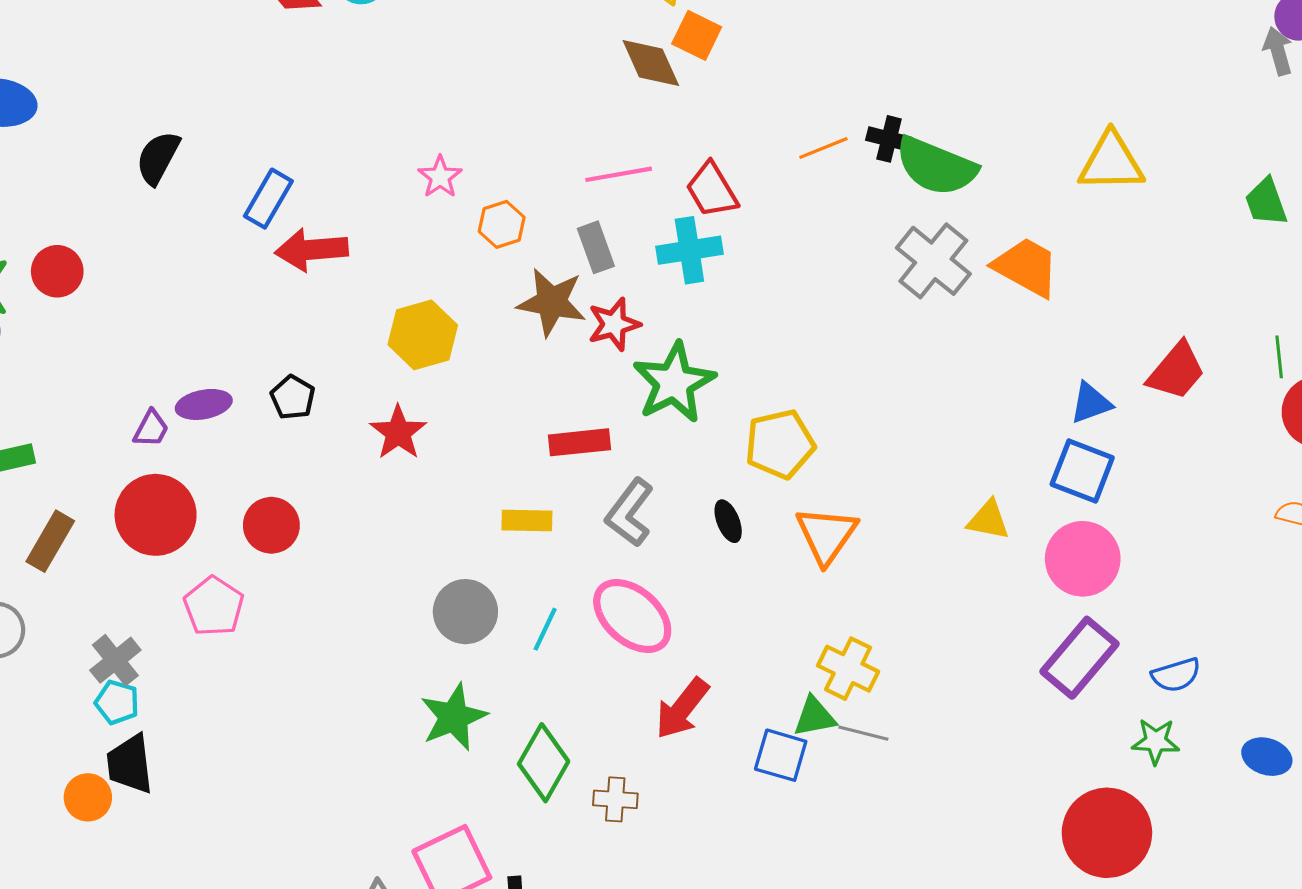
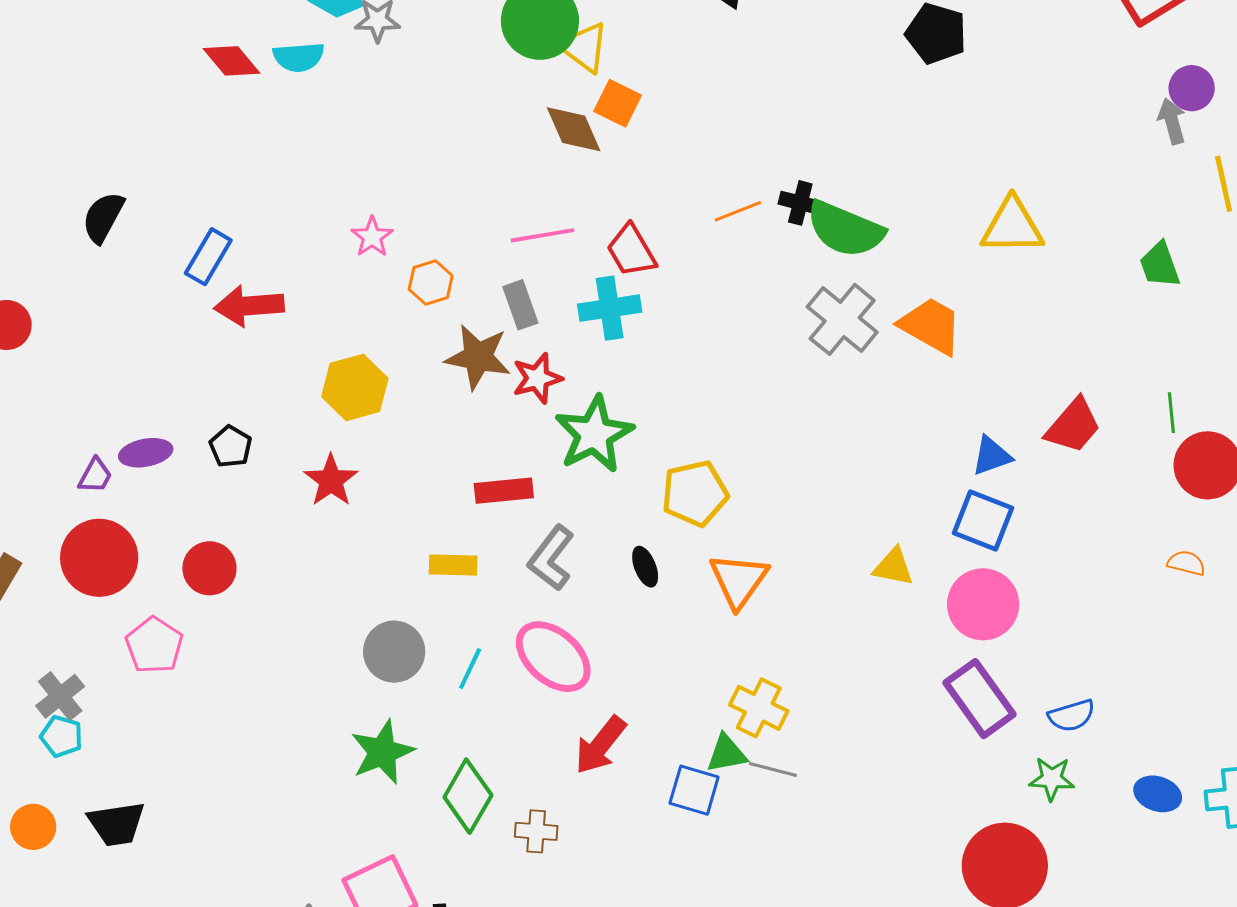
purple rectangle: (1079, 658) -> (979, 699), turned -76
black trapezoid: (130, 764) -> (116, 824), moved, turned -92

